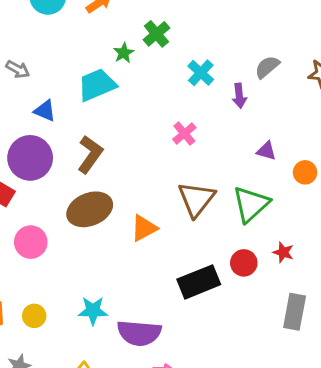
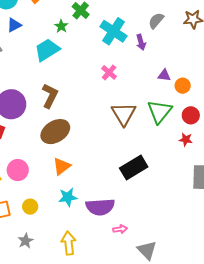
cyan cross: (201, 73) -> (113, 31), size x1.5
blue triangle: (45, 111) -> (14, 25), moved, turned -42
orange circle: (305, 172) -> (183, 86), moved
orange triangle: (144, 228) -> (62, 166), moved
pink circle: (31, 242) -> (18, 170), moved
red circle: (244, 263) -> (191, 115), moved

